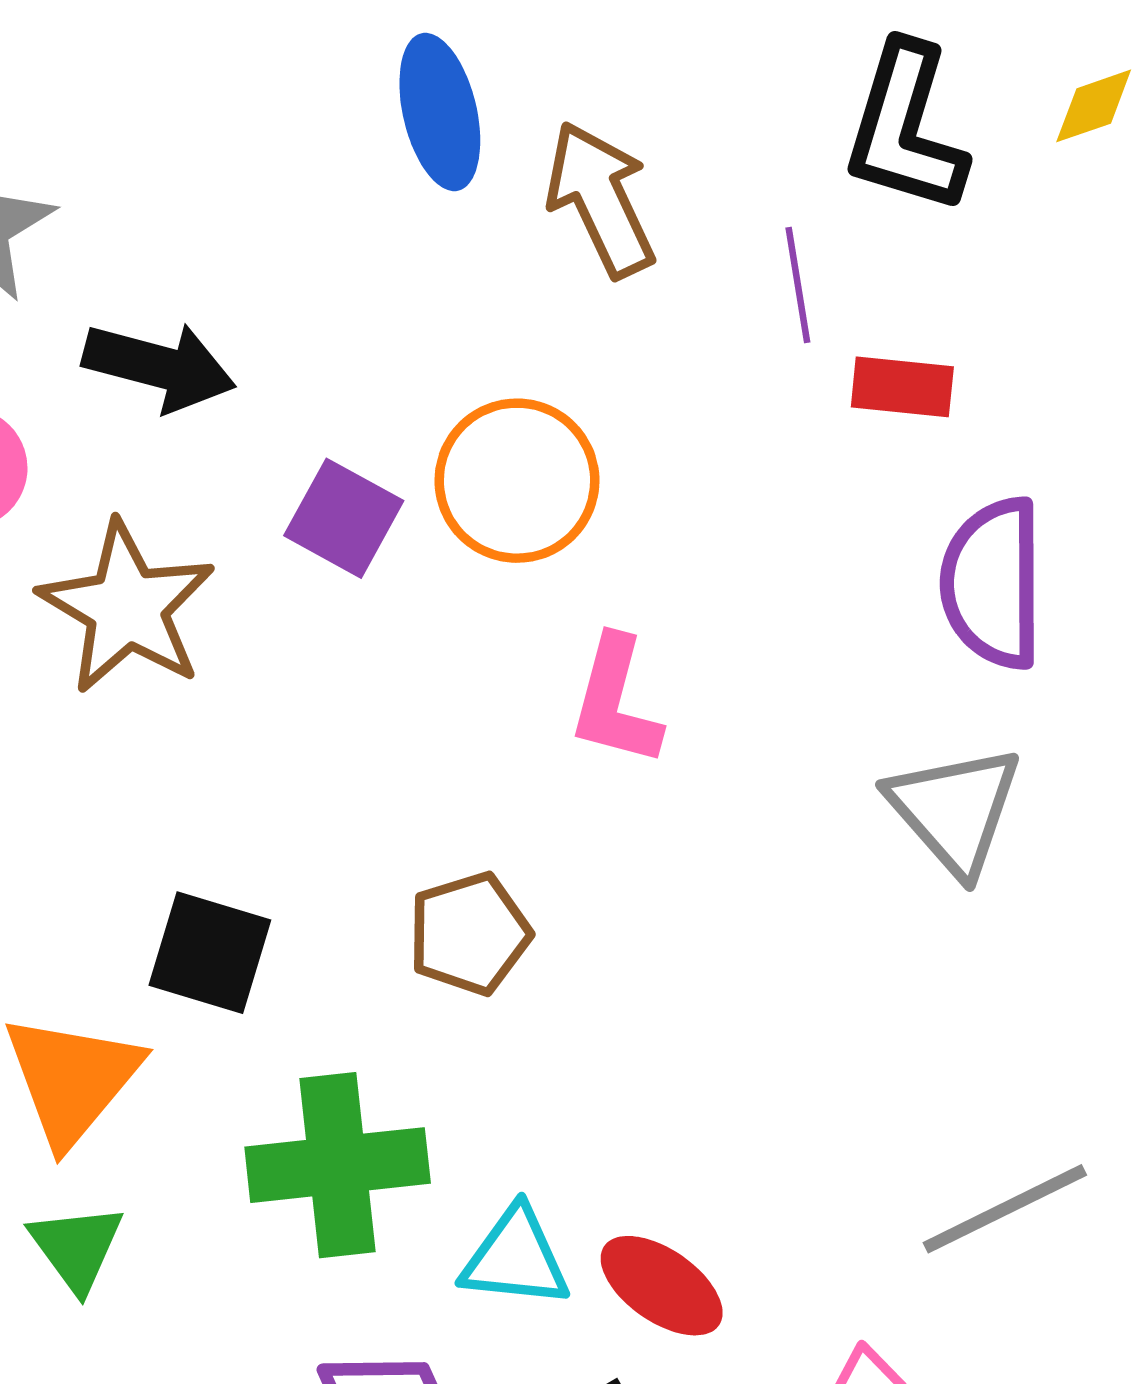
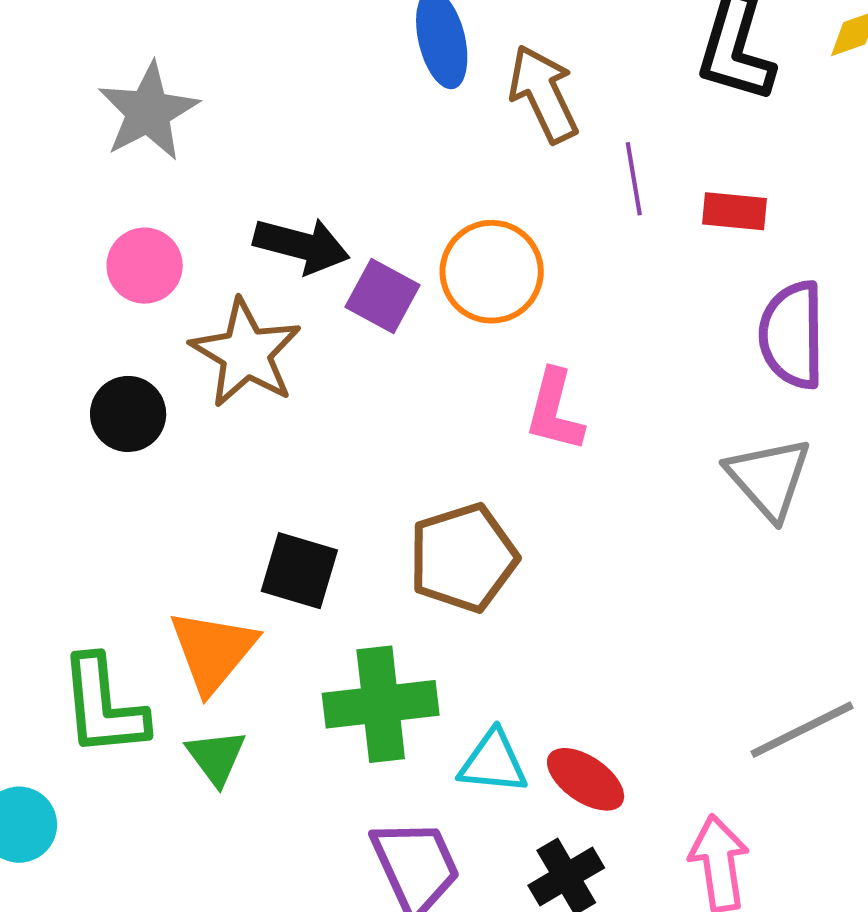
purple line: (798, 285) -> (634, 179), moved
black arrow: (159, 366) -> (302, 245), moved
brown pentagon: (469, 934) -> (463, 558), size x1.4

